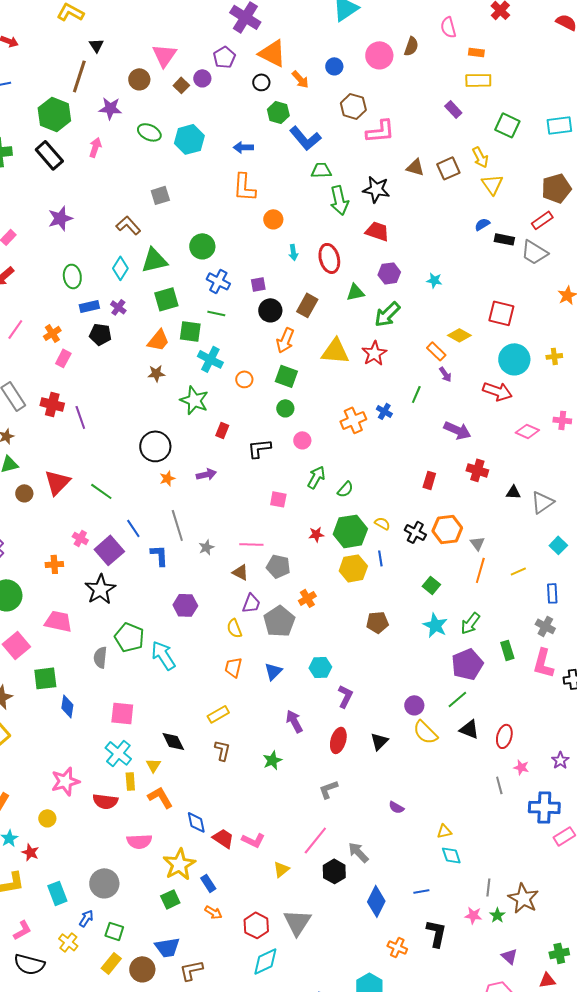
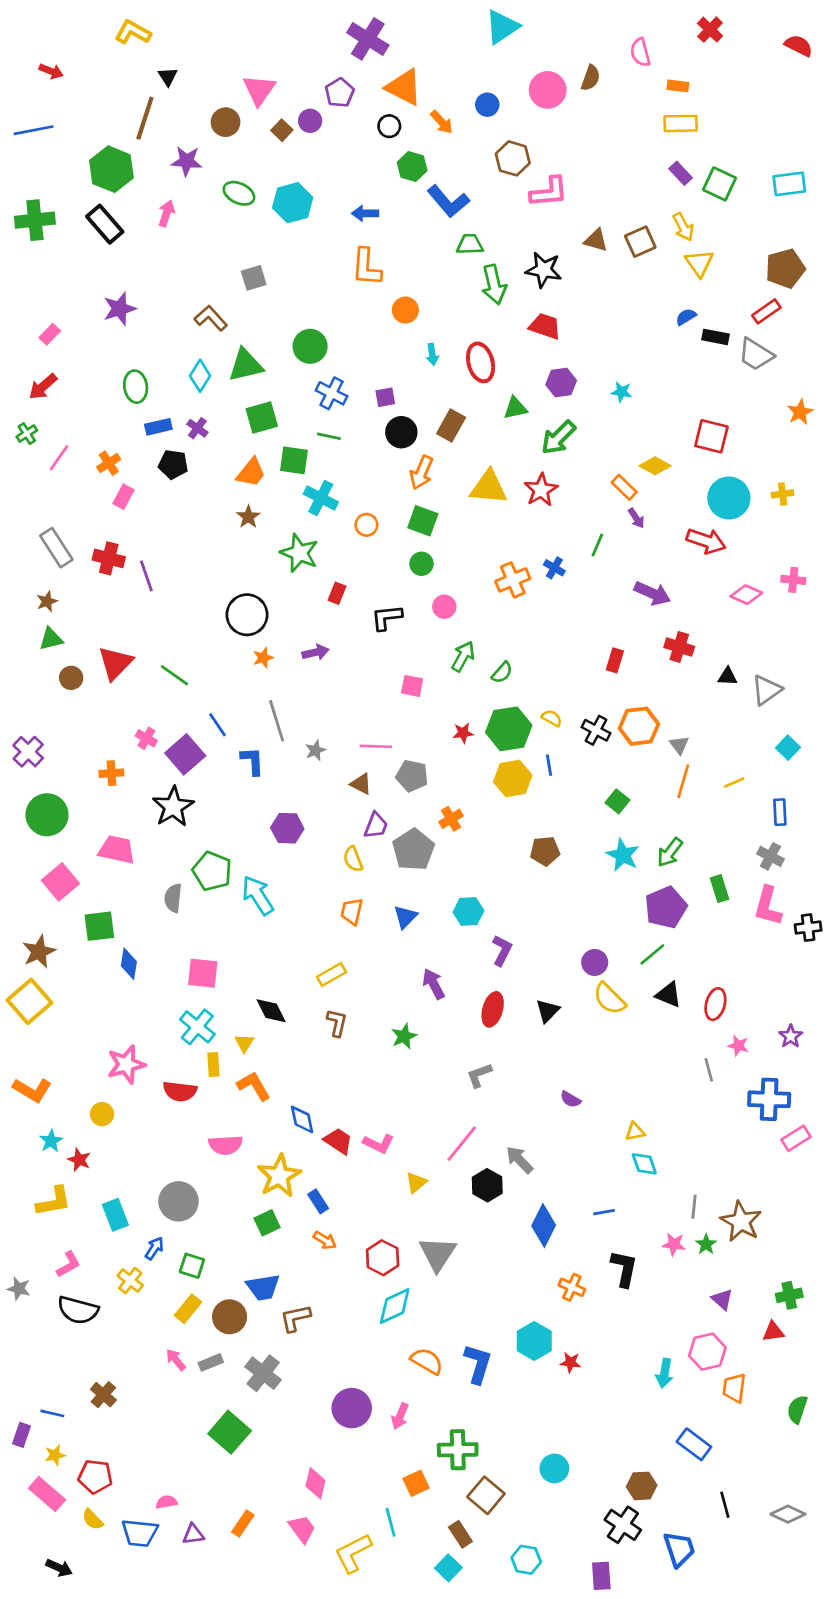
purple rectangle: (453, 109) -> (681, 173), moved
brown star: (156, 373) -> (248, 517), turned -30

